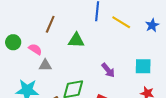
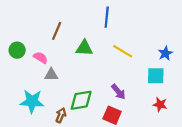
yellow line: (121, 22) -> (123, 51), moved
blue star: (152, 25) -> (165, 53), moved
purple arrow: (108, 70) -> (118, 92), moved

